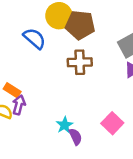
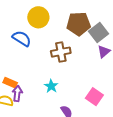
brown pentagon: (80, 25) -> (78, 24), moved
cyan star: (65, 125) -> (51, 86), moved

